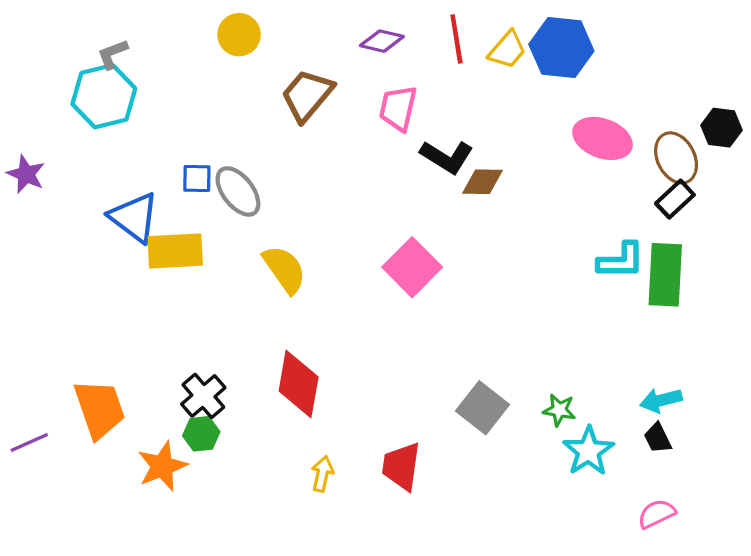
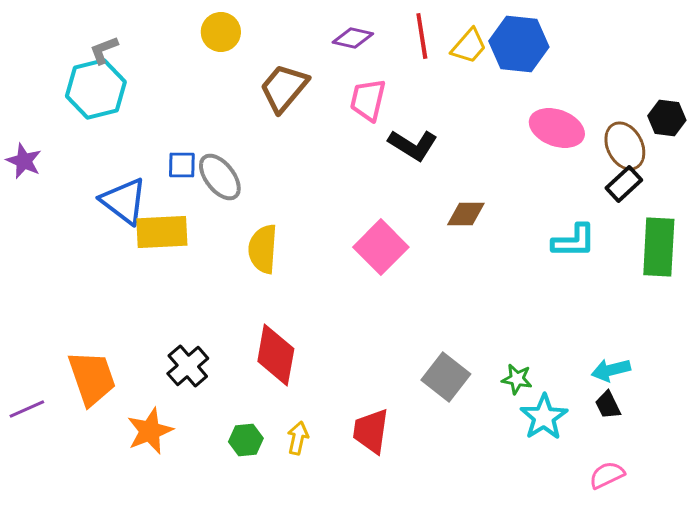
brown diamond: (482, 182) -> (466, 214), moved
yellow semicircle: (284, 269) -> (263, 249), turned -141
green rectangle: (665, 275) -> (659, 247), moved
green hexagon: (201, 434) -> (246, 440), moved

